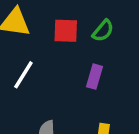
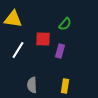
red square: (66, 31) -> (43, 39), moved

